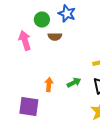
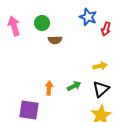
blue star: (67, 14) -> (88, 17), moved
pink arrow: (25, 41) -> (14, 26), moved

